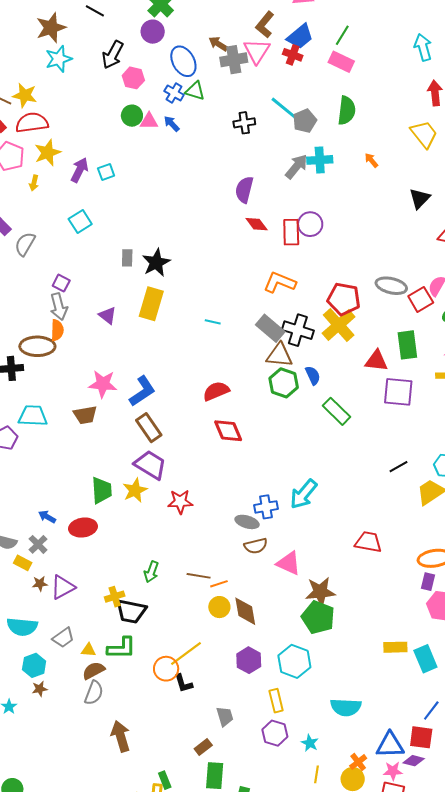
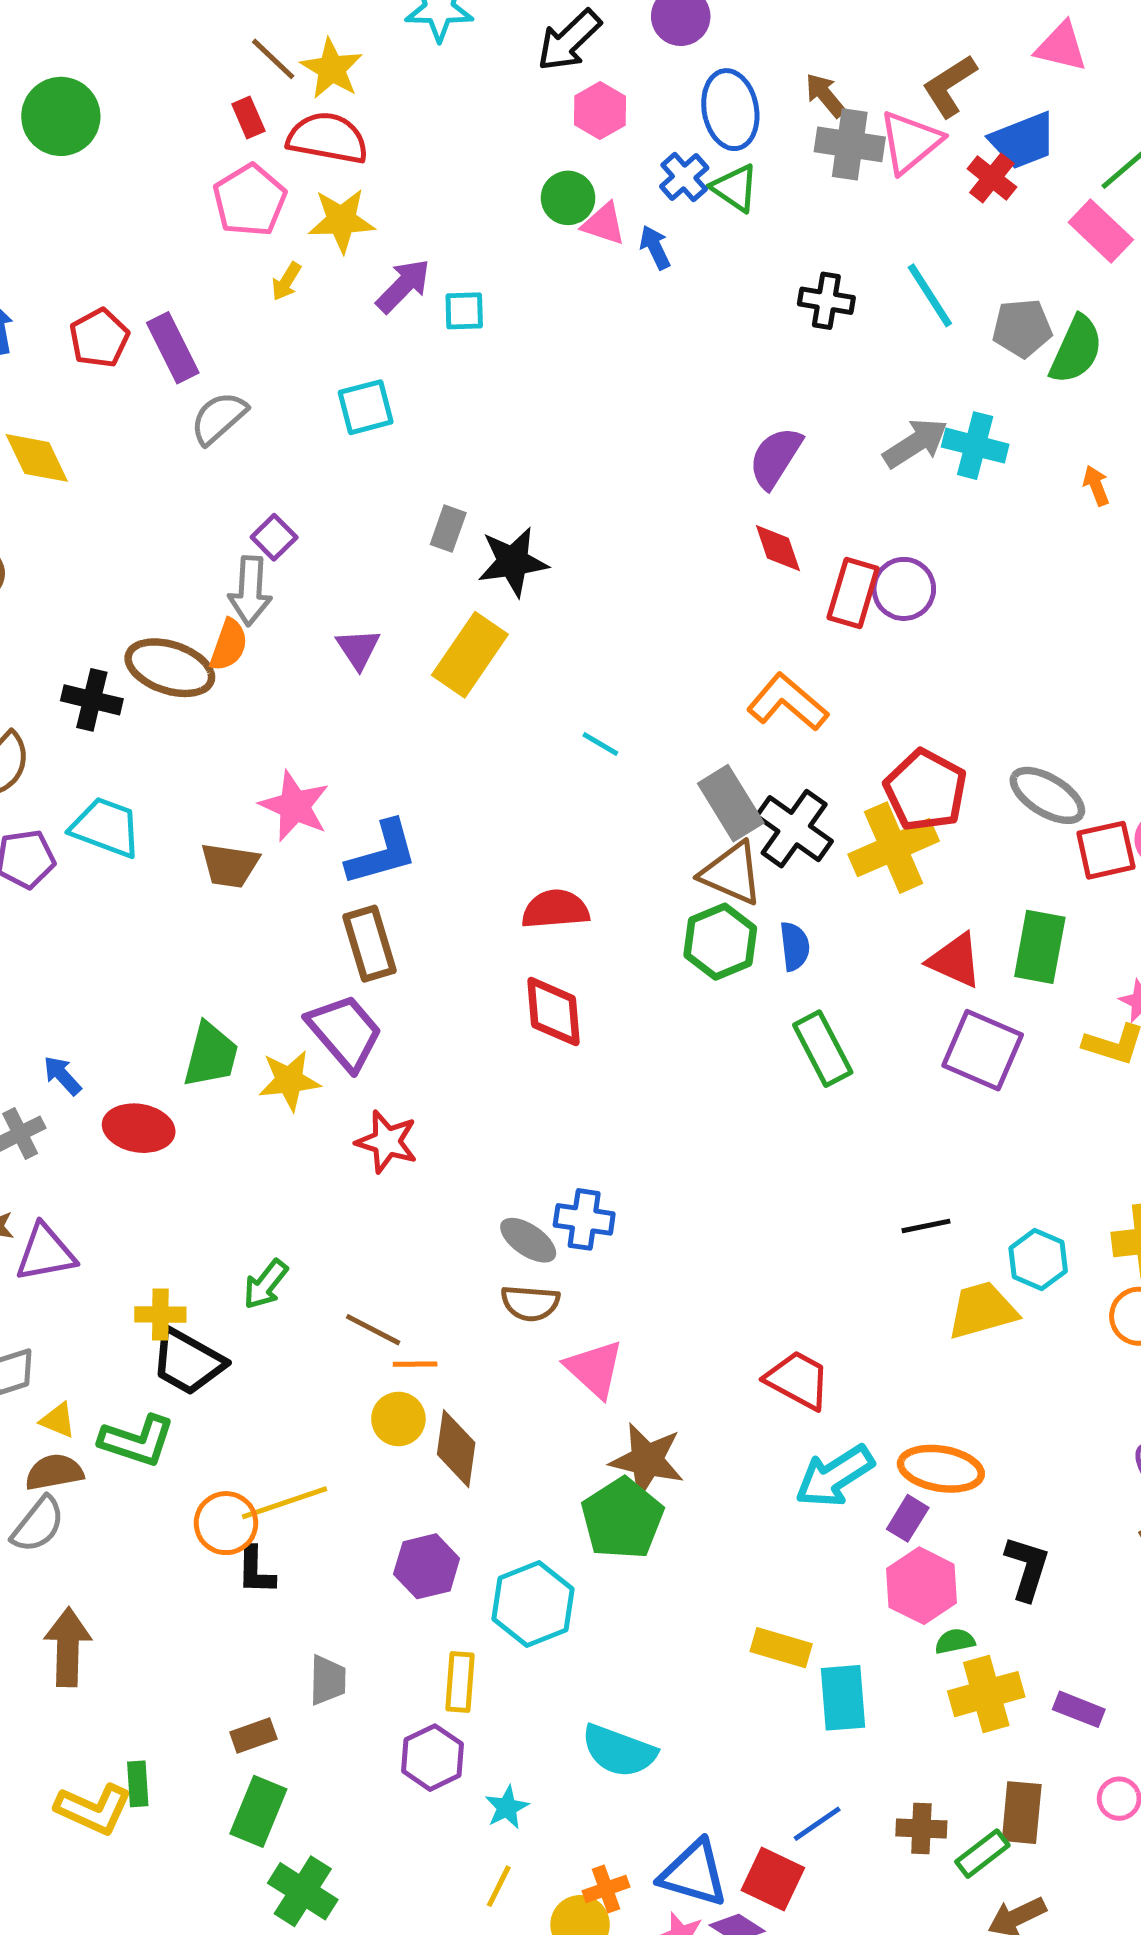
gray pentagon: (305, 121) -> (1022, 328), moved
cyan arrow: (304, 494) -> (835, 1476), moved

